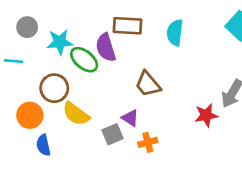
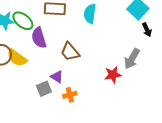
purple semicircle: (106, 47) -> (39, 38), moved
green ellipse: (84, 60) -> (23, 21), moved
yellow semicircle: (76, 114) -> (17, 58), moved

